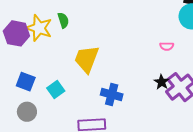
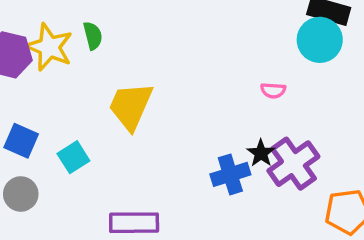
blue cross: (112, 94) -> (230, 174), moved, turned -35

